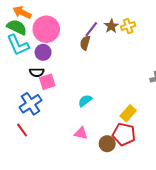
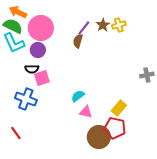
blue cross: (30, 104) -> (26, 99), turned -35
red line: (22, 130) -> (16, 133), moved
pink triangle: (81, 133) -> (86, 112), moved
brown circle: (107, 144) -> (99, 137), size x1.5

